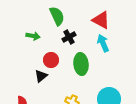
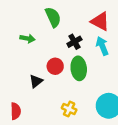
black cross: (69, 37) -> (74, 42), moved
red circle: (51, 60) -> (55, 66), moved

